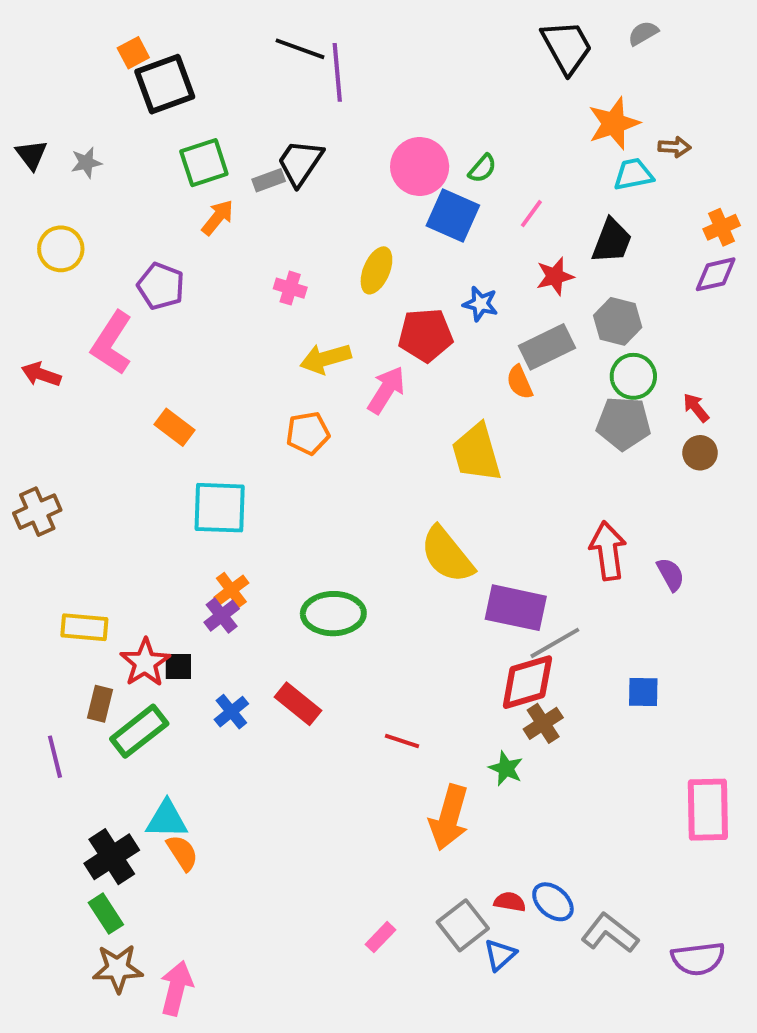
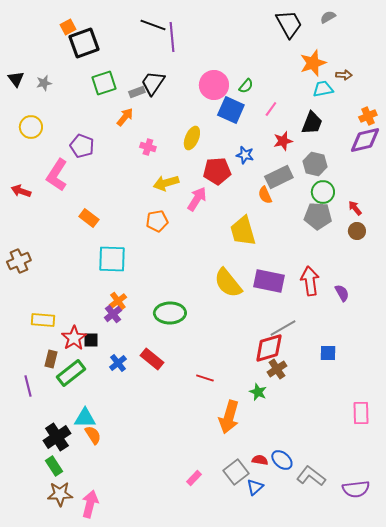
orange arrow: (218, 217) -> (125, 117), moved
purple diamond: (716, 274) -> (365, 140), size x1.4
purple rectangle: (516, 608) -> (269, 281), moved
pink rectangle: (708, 810) -> (361, 413), size x0.7

